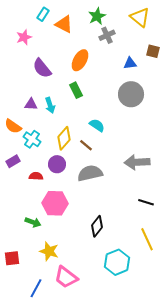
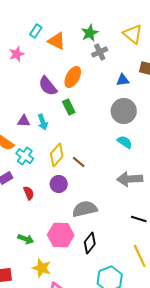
purple semicircle: (42, 68) -> (48, 86), moved
cyan semicircle: (97, 125) -> (125, 142), moved
purple circle: (57, 164) -> (59, 184), moved
gray semicircle: (90, 173) -> (85, 209), moved
red semicircle: (36, 176) -> (29, 193), turned 64
pink hexagon: (55, 203) -> (61, 235), moved

